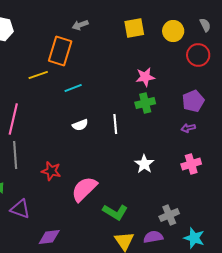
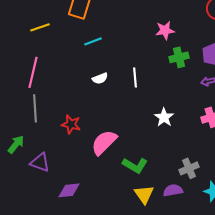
yellow line: (38, 75) -> (40, 27), moved
green cross: (145, 103) -> (179, 57), moved

